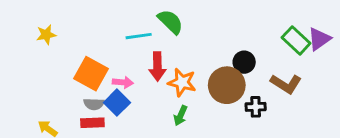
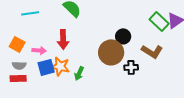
cyan line: (139, 36) -> (30, 13), moved
orange square: (91, 74) -> (17, 44), size x0.7
orange star: (182, 82) -> (60, 66), moved
blue square: (117, 103) -> (46, 67), moved, turned 30

